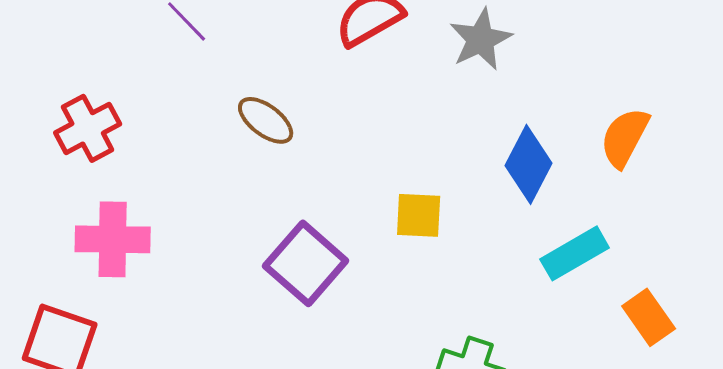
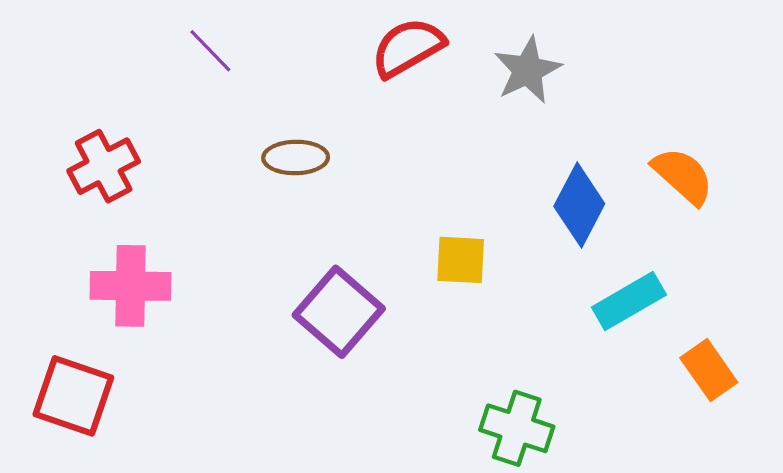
brown ellipse: (266, 120) -> (296, 157), turned -38
orange semicircle: (625, 137) -> (683, 176), turned 104

